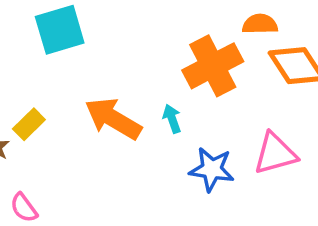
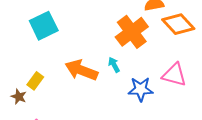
pink triangle: (275, 154) -> (174, 75), turned 40

